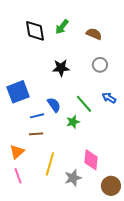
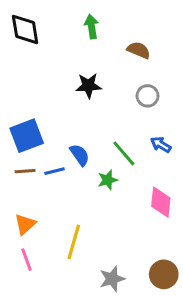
green arrow: (62, 27) -> (91, 27), moved, turned 133
black diamond: (35, 31) -> (25, 30), moved
black star: (61, 68) -> (89, 86), moved
brown line: (36, 134) -> (25, 171), moved
pink diamond: (91, 160) -> (161, 202), moved
gray star: (73, 178) -> (112, 279), moved

